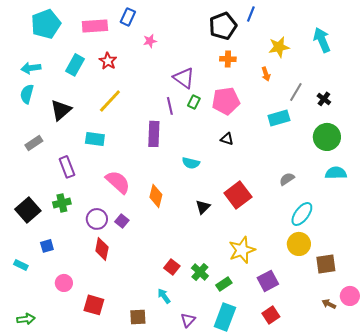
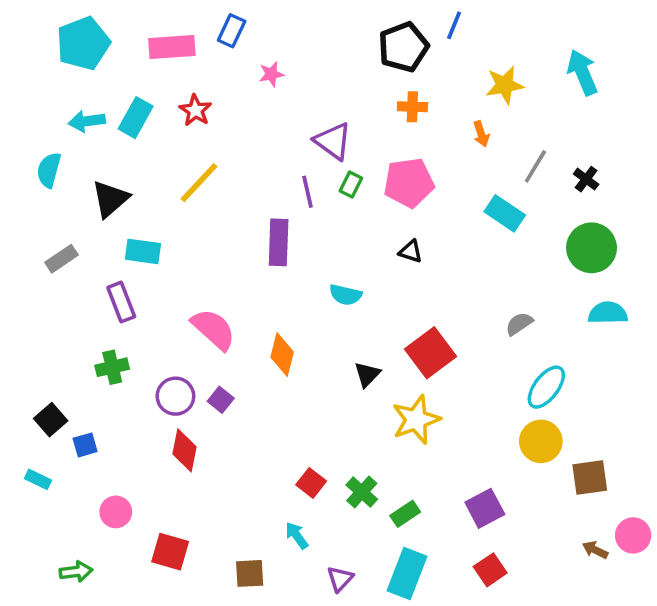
cyan arrow: (31, 68) -> (87, 121), moved
cyan rectangle: (279, 118) -> (505, 213), turned 50
cyan rectangle: (95, 139) -> (143, 251), moved
black square: (28, 210) -> (51, 420), moved, size x0.7
yellow star: (242, 250) -> (416, 420), moved
green arrow: (26, 319) -> (76, 572), moved

